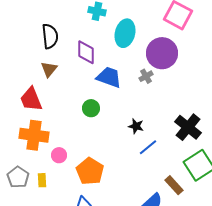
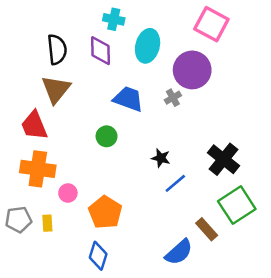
purple diamond: (86, 52) -> (100, 51), moved
brown triangle: (49, 69) -> (56, 89), size x1.5
gray pentagon: (18, 177) -> (18, 220), turned 30

